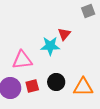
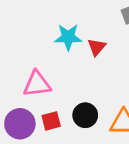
cyan star: (50, 46) -> (68, 37), moved

